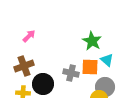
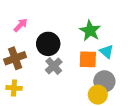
gray cross: (71, 73) -> (54, 66), moved, turned 35
black circle: (43, 84) -> (48, 44), moved

